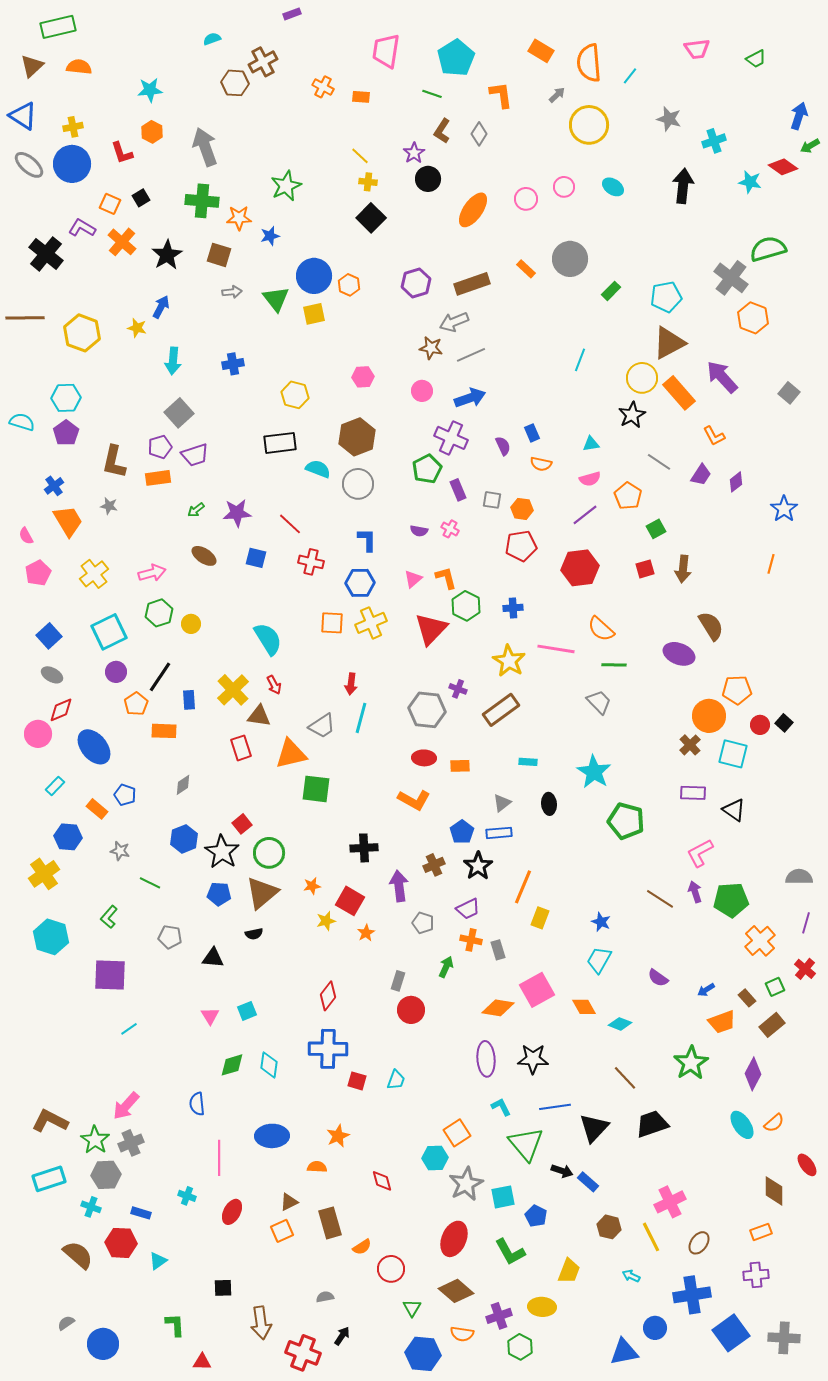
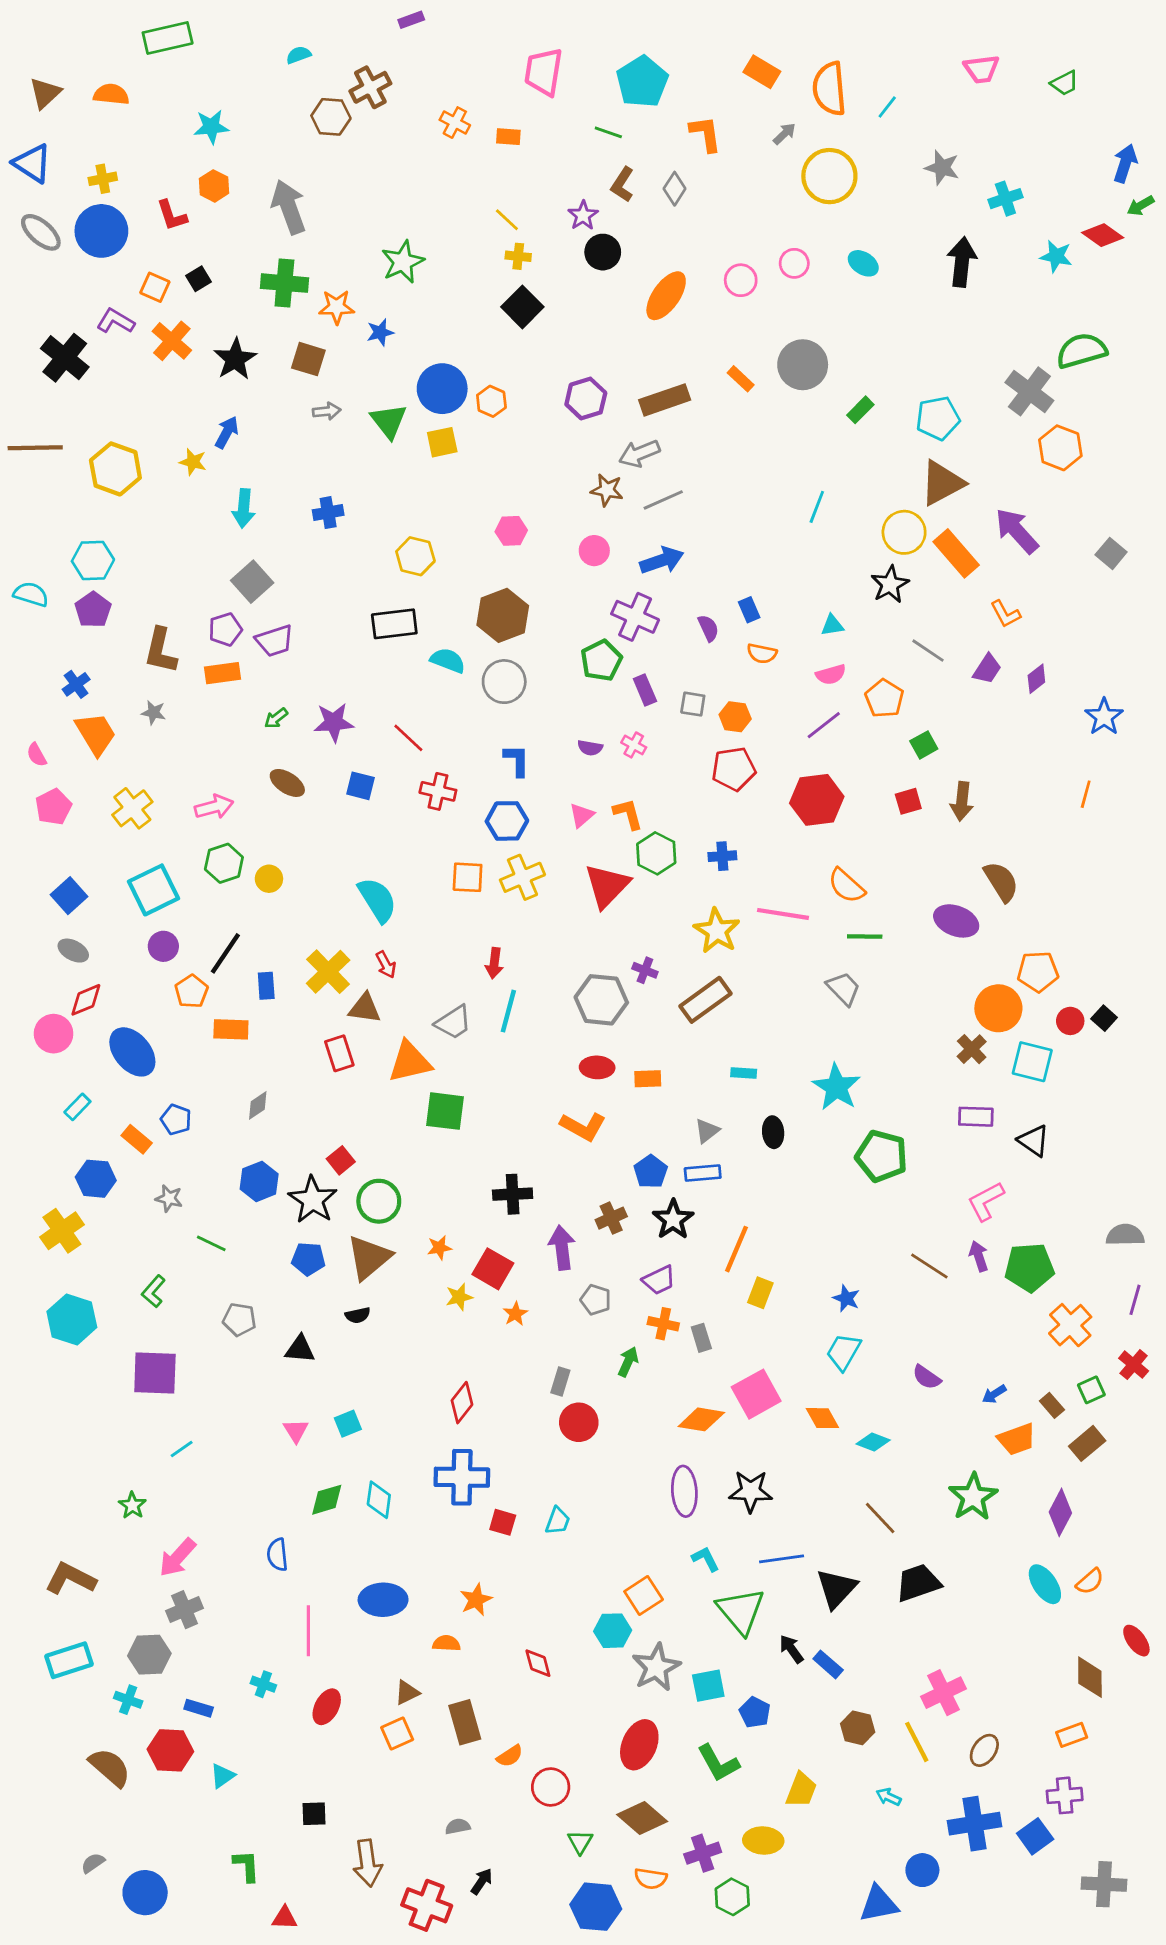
green rectangle: (58, 27) -> (168, 38), moved
green star: (95, 1140) -> (132, 1505), moved, size x0.7
black arrow: (562, 1171) -> (791, 1649), turned -145
blue square: (731, 1333) -> (1035, 1836), moved, size x0.7

